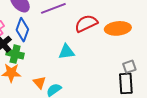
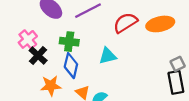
blue diamond: (22, 30) -> (71, 66), moved
green cross: (15, 54) -> (69, 42), moved

